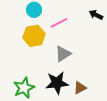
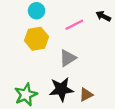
pink line: (59, 23) -> (74, 25), moved

